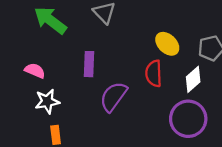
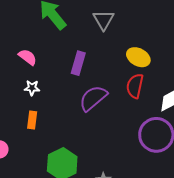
yellow ellipse: (167, 44) -> (138, 57), moved, turned -30
white star: (47, 101) -> (32, 88), size x0.7

